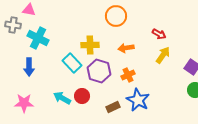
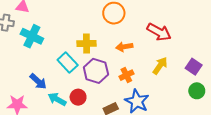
red arrow: (159, 34) -> (159, 32), size x1.6
yellow arrow: (163, 55) -> (160, 66), moved
blue arrow: (29, 67) -> (38, 81), moved, turned -48

